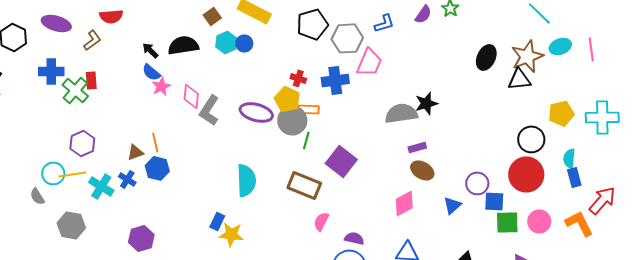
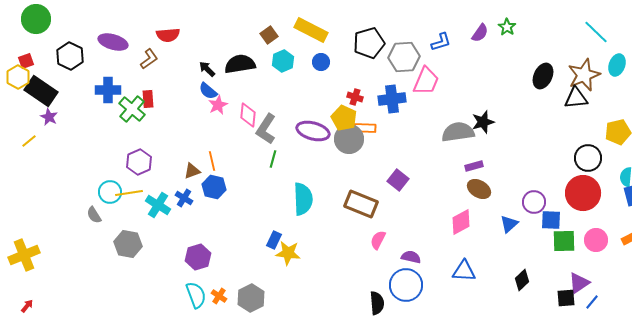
blue circle: (244, 43) -> (321, 62), moved
cyan ellipse: (560, 46) -> (617, 65), turned -50
green line: (306, 140) -> (273, 159), moved
purple square: (341, 161) -> (398, 180), size x0.7

